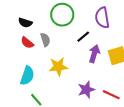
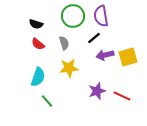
purple semicircle: (102, 18) -> (101, 16), moved
gray semicircle: (45, 40) -> (64, 43), moved
purple arrow: (94, 54) -> (105, 55), turned -120

